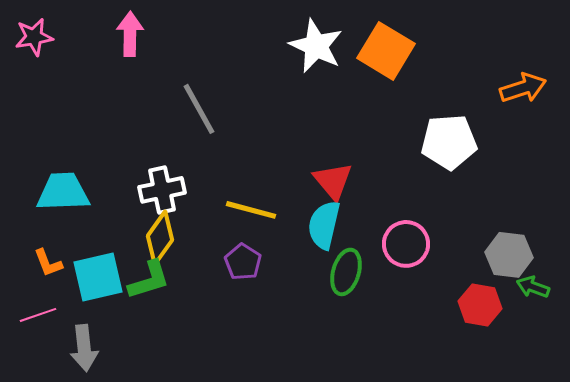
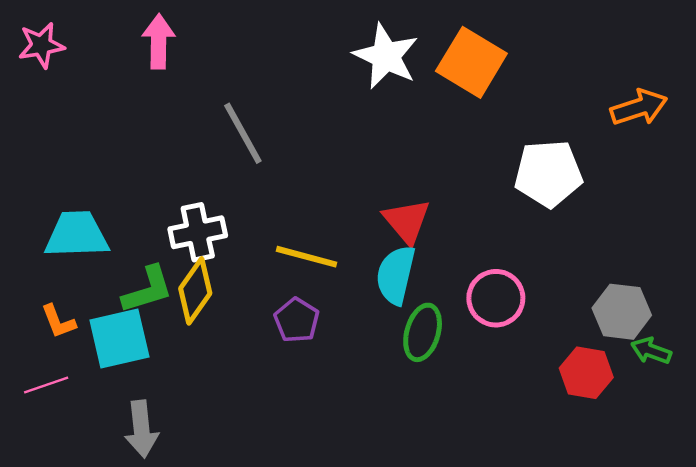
green L-shape: (149, 280) -> (148, 290), moved
gray arrow: (84, 348) -> (141, 429), moved

